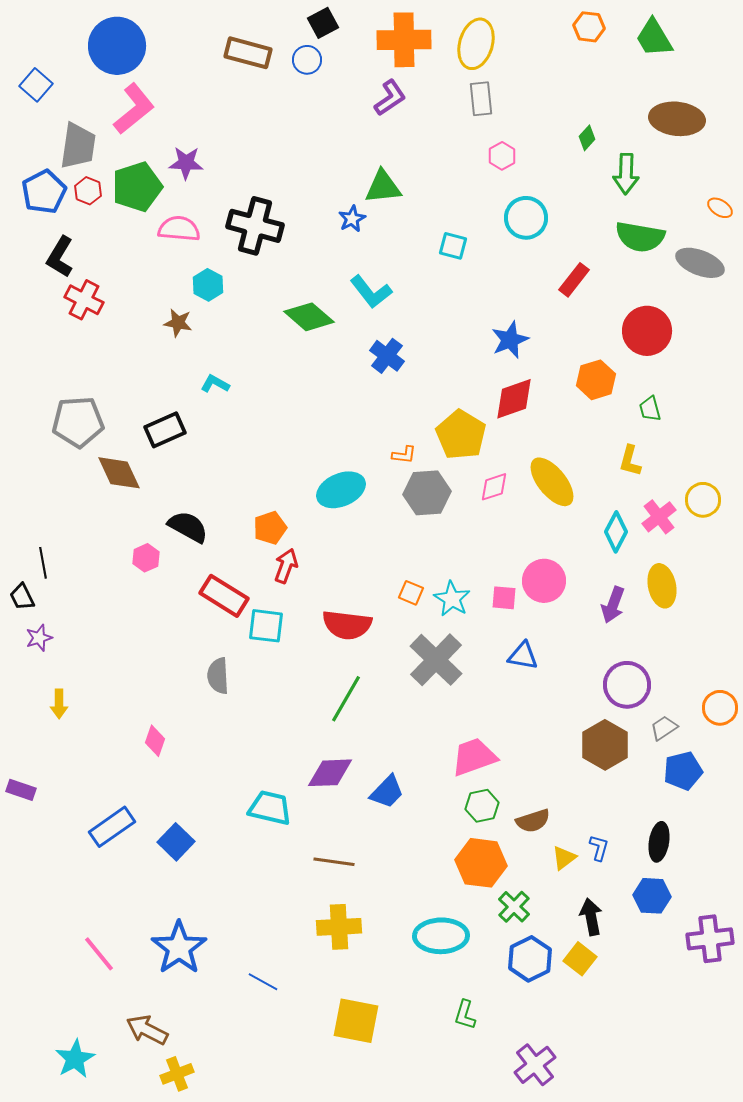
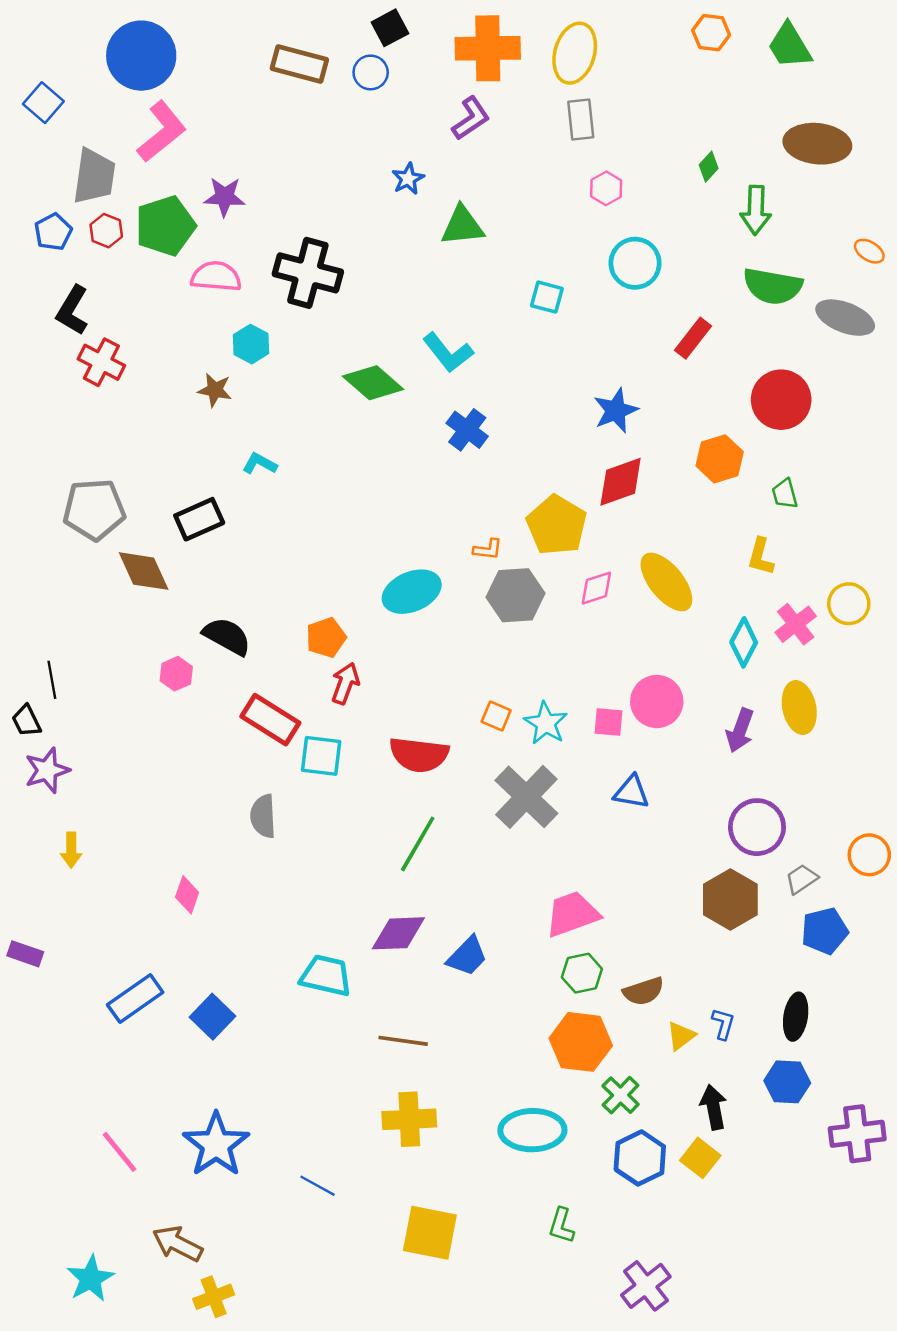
blue pentagon: (44, 192) -> (53, 232), size x0.7
blue star: (352, 219) -> (408, 179), moved
purple star: (39, 638) -> (47, 770), size x1.4

